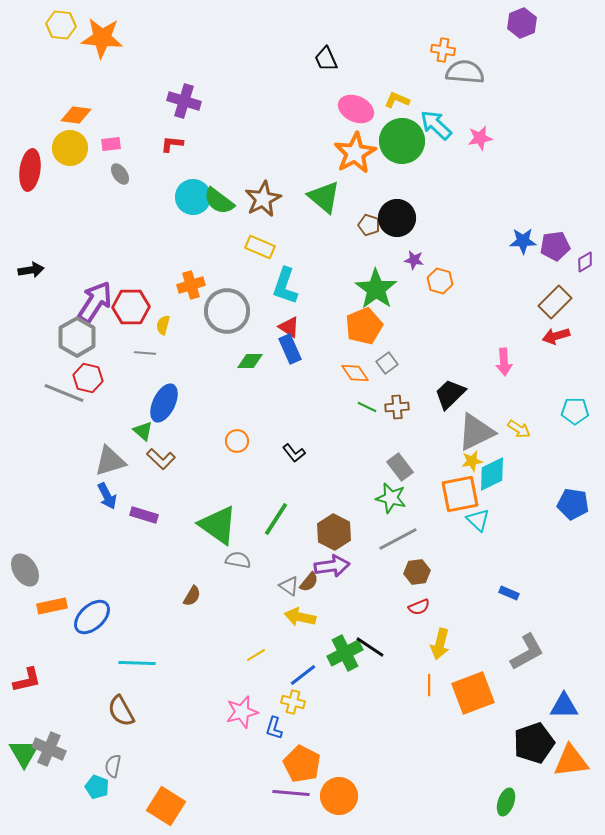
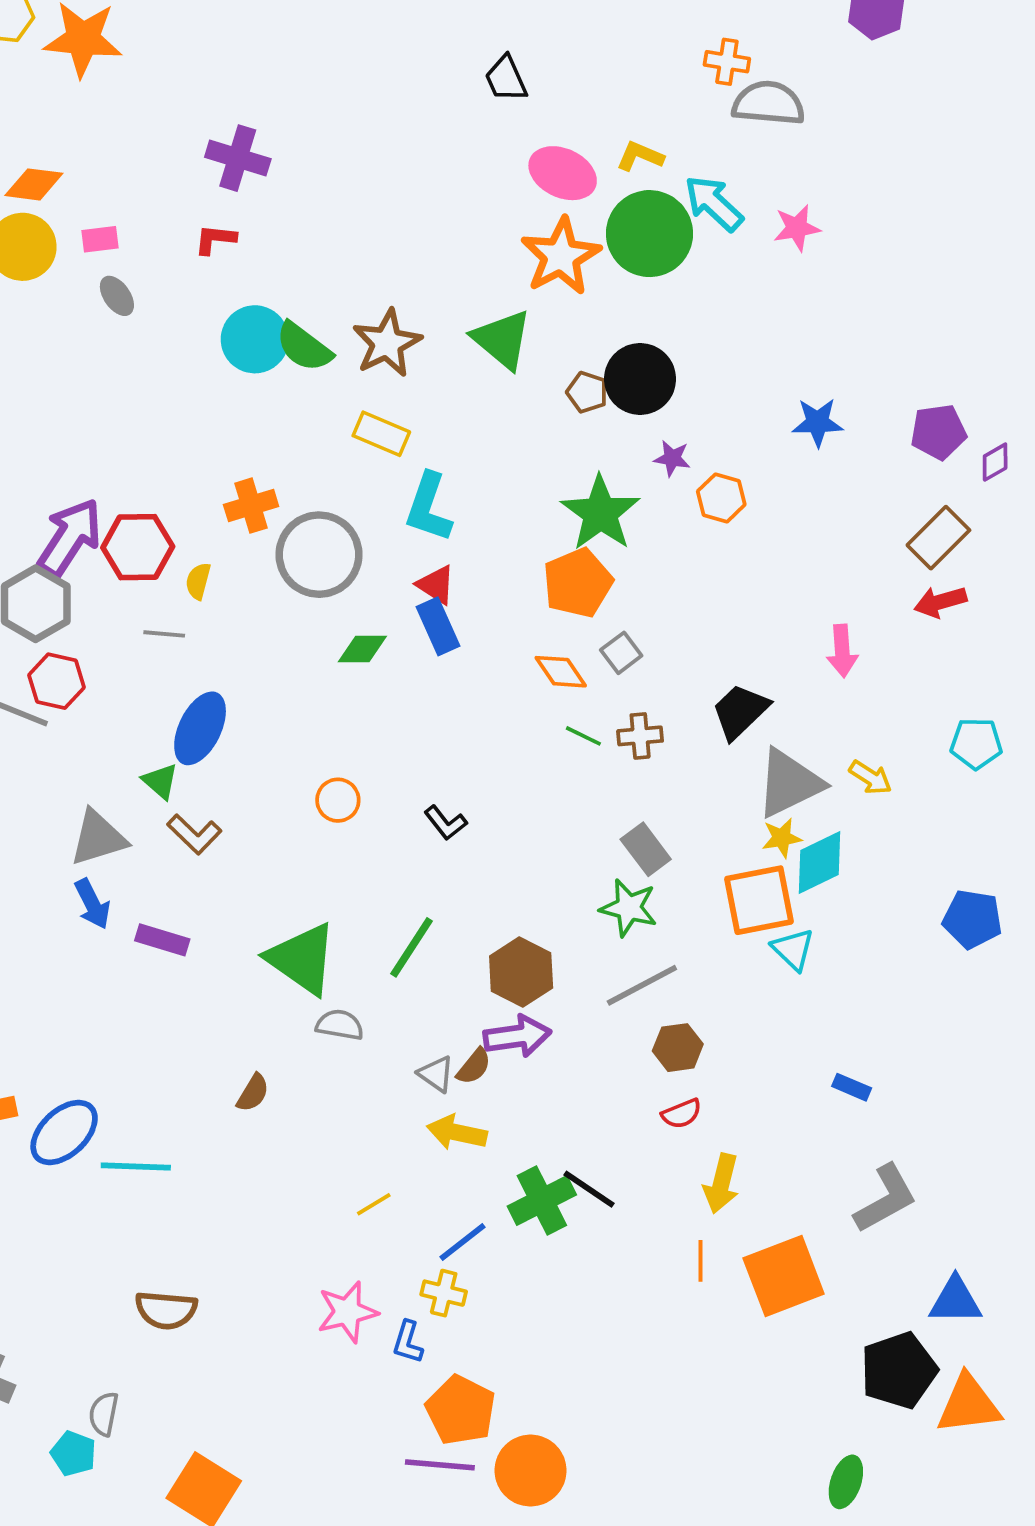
blue star: (523, 241) -> (818, 422), moved
cyan line: (137, 663) -> (136, 1166), moved
brown semicircle: (121, 711) -> (166, 1310), moved, turned -56

